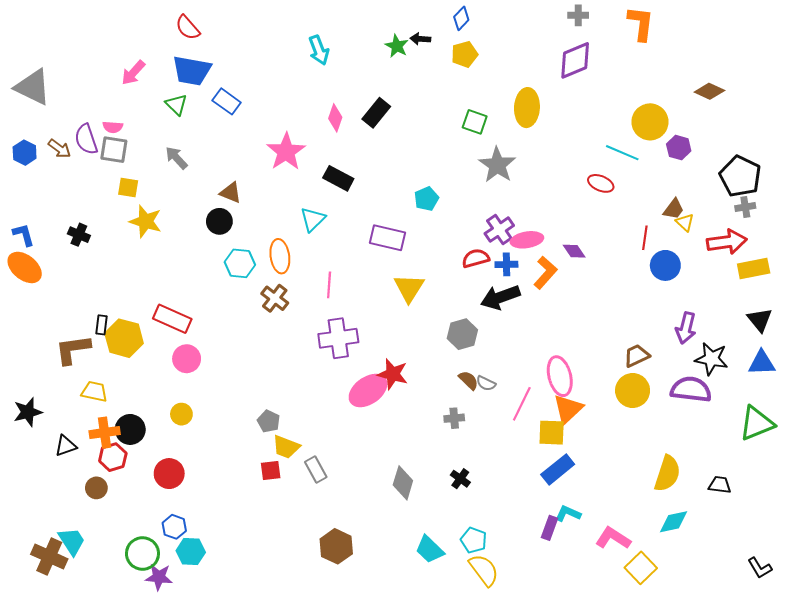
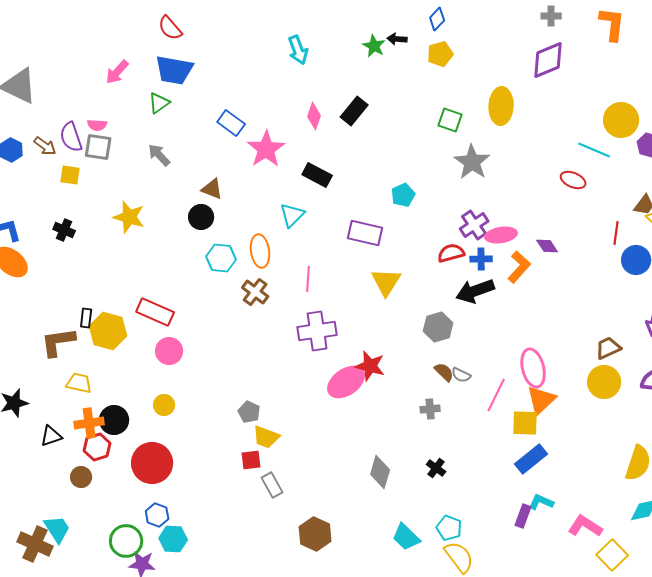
blue rectangle: (227, 101) -> (231, 123), moved
green triangle: (176, 104) -> (159, 103), turned 40
yellow square: (128, 188) -> (70, 175), moved
gray rectangle: (316, 469) -> (272, 485), moved
red circle: (169, 474) -> (152, 463), size x1.4

